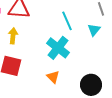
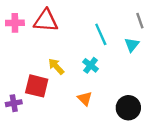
yellow arrow: (13, 36) -> (56, 66), moved, turned -49
cyan cross: (58, 48) -> (91, 65), size x0.6

